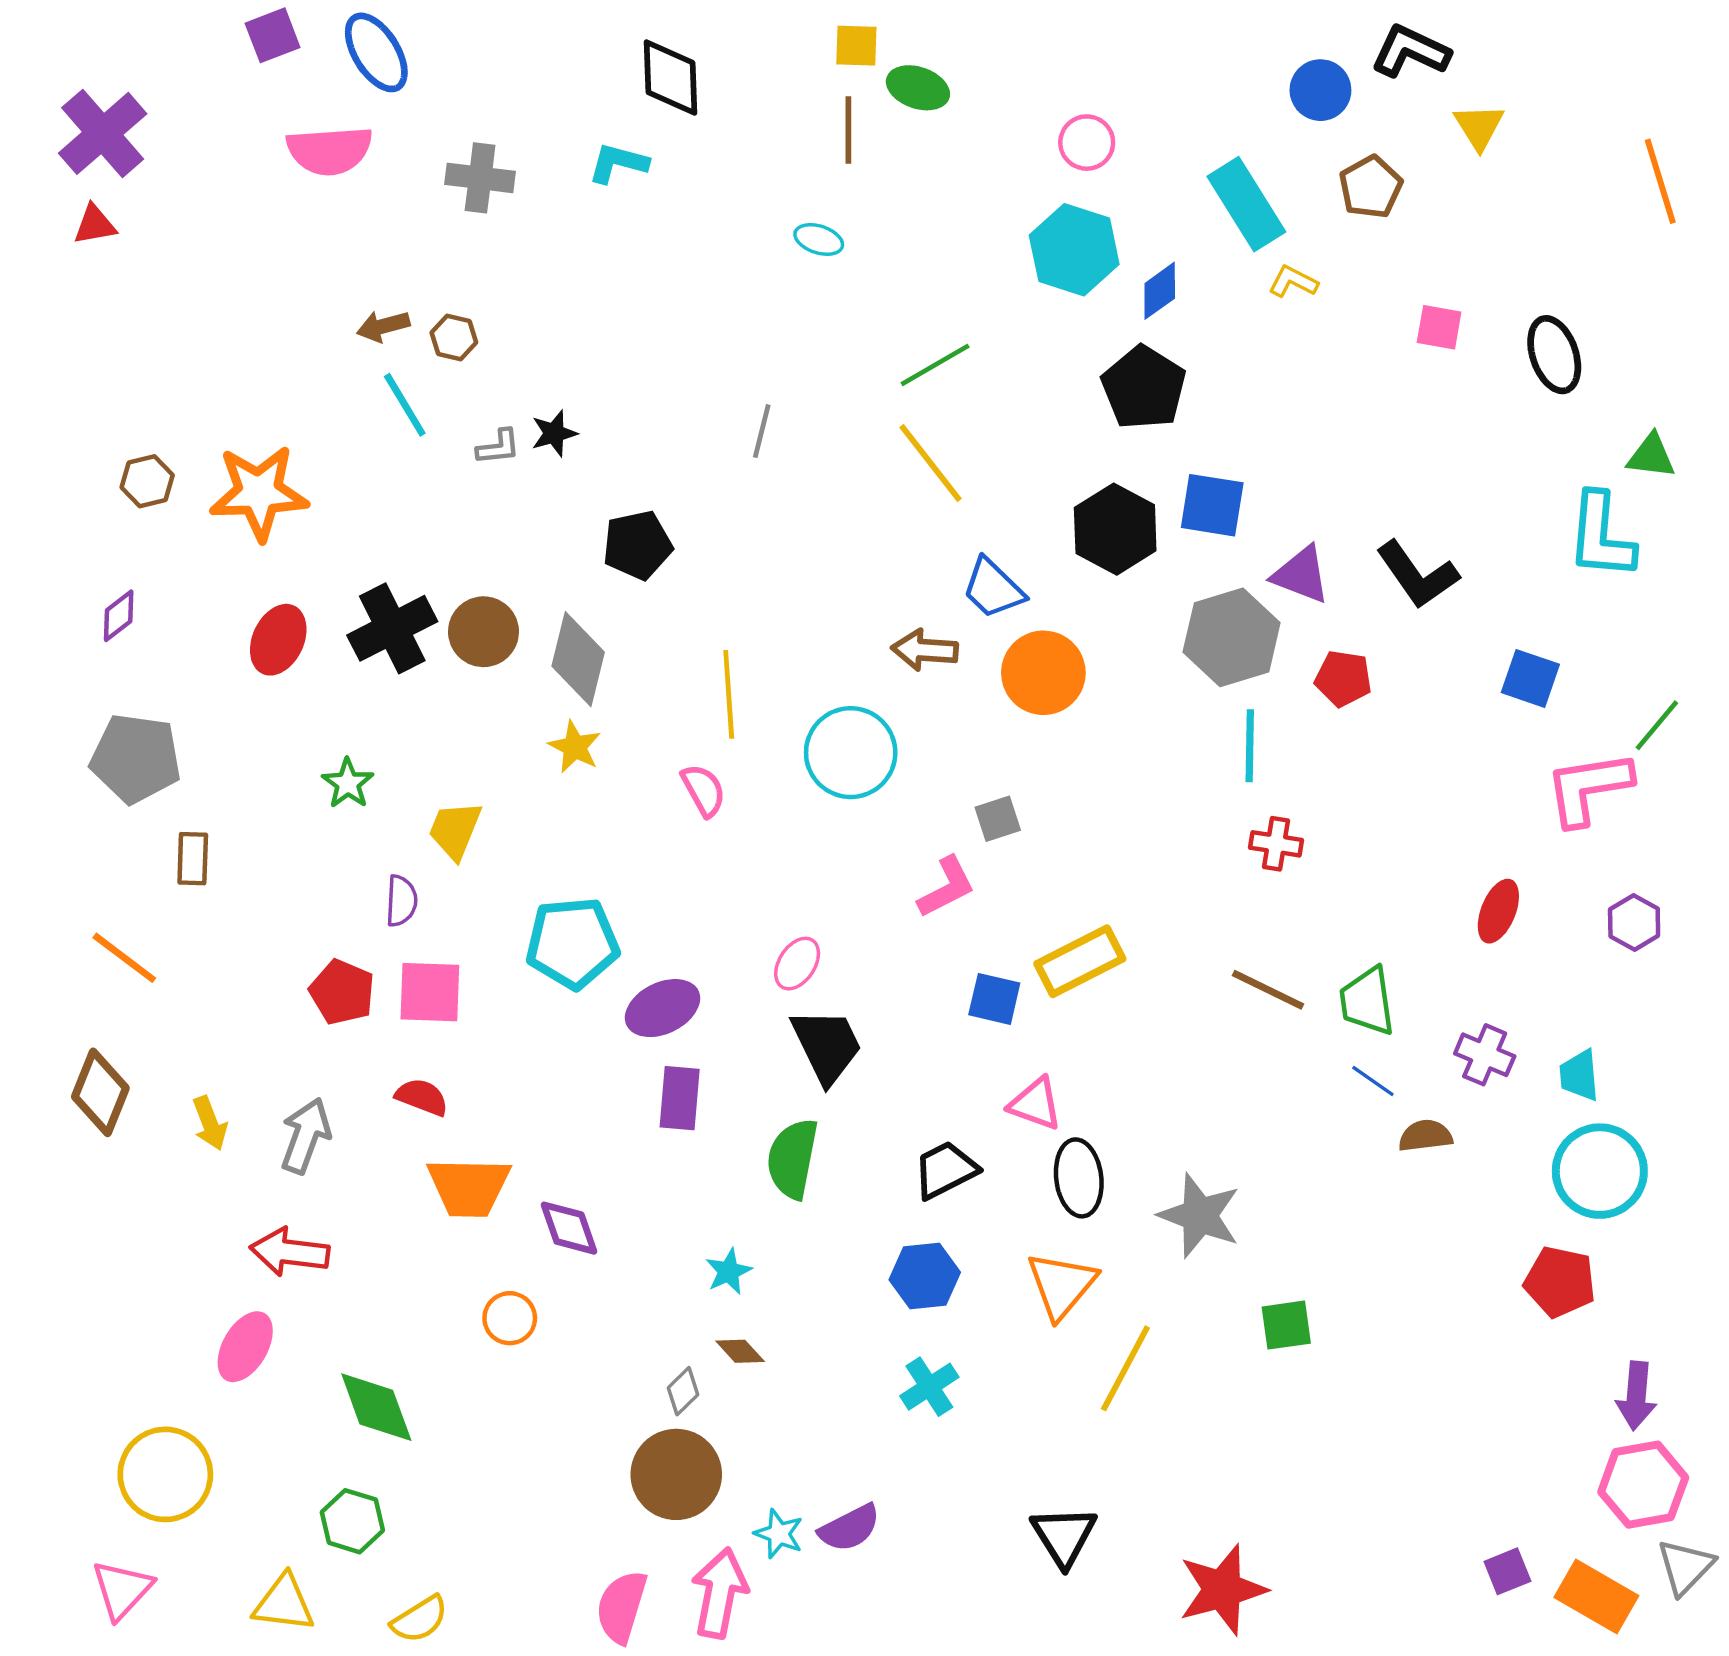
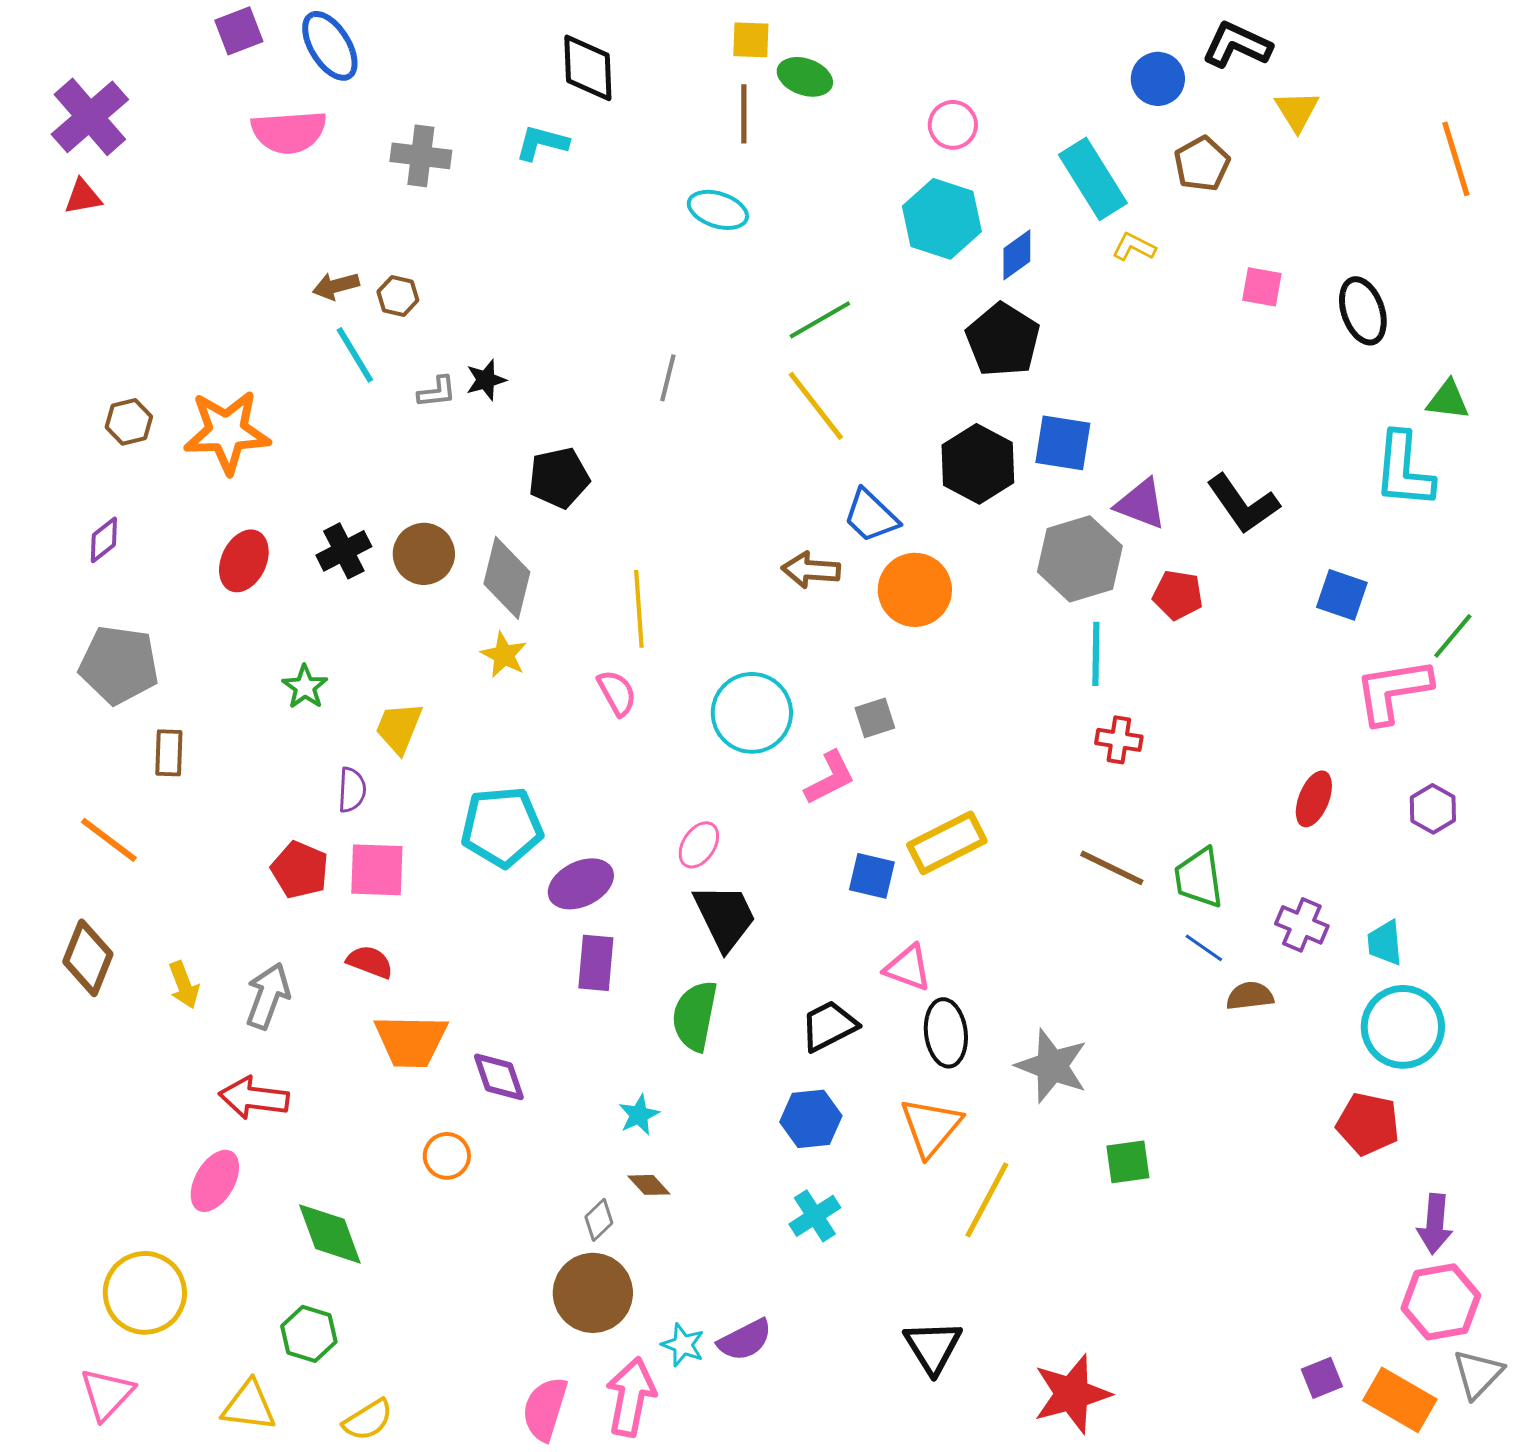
cyan ellipse: (819, 239) -> (718, 210), size x1.4
black cross: (392, 628) -> (344, 551), size x0.7
cyan circle: (851, 753) -> (752, 713), moved

